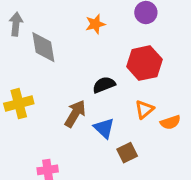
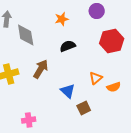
red hexagon: (144, 63) -> (112, 41), moved
black semicircle: (104, 85) -> (68, 46), moved
brown arrow: (75, 114) -> (41, 69), moved

